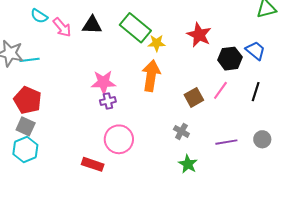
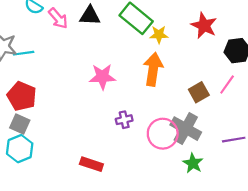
purple cross: (108, 101) -> (124, 120), moved
gray cross: (181, 131) -> (186, 129), size x1.8
pink circle: (119, 139) -> (163, 134), moved

